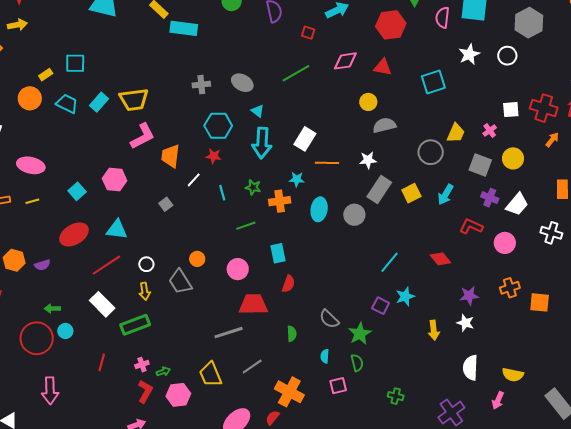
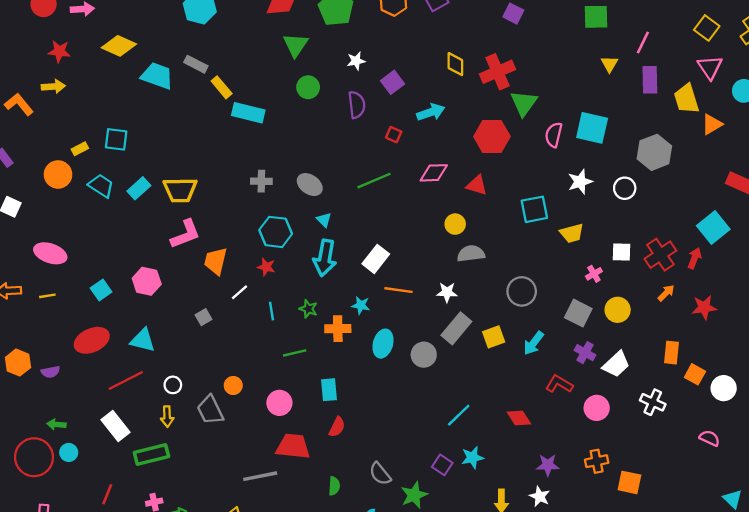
red cross: (544, 108) -> (660, 255), turned 32
yellow trapezoid: (456, 133) -> (572, 233), moved, turned 45

